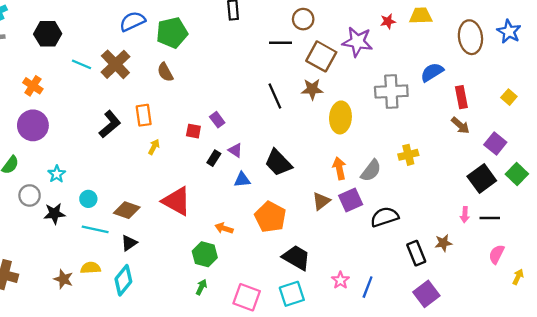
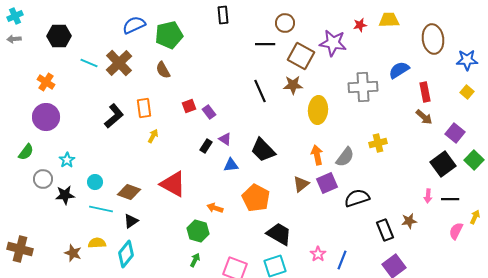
blue star: (509, 32) -> (467, 60), moved, turned -30
red square: (193, 131) -> (189, 106), moved, turned -32
yellow arrow: (518, 277) -> (475, 217), moved

